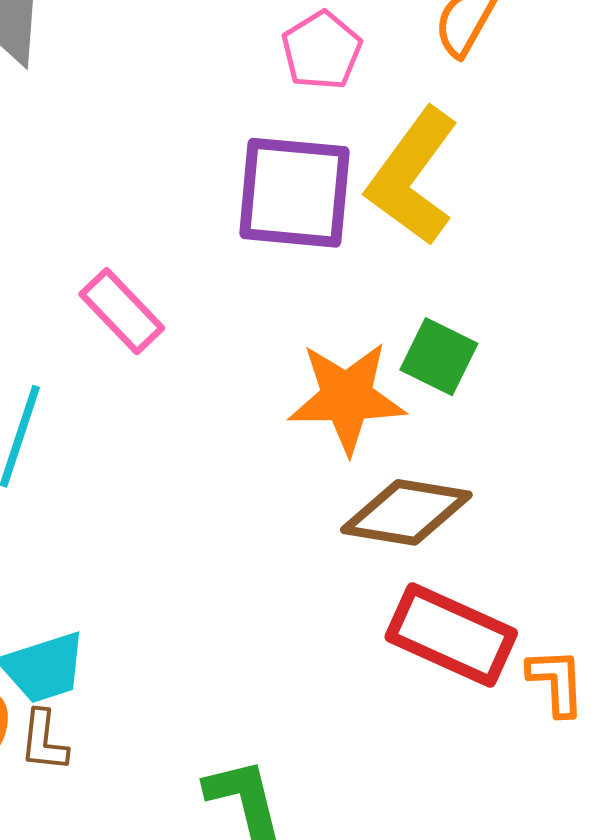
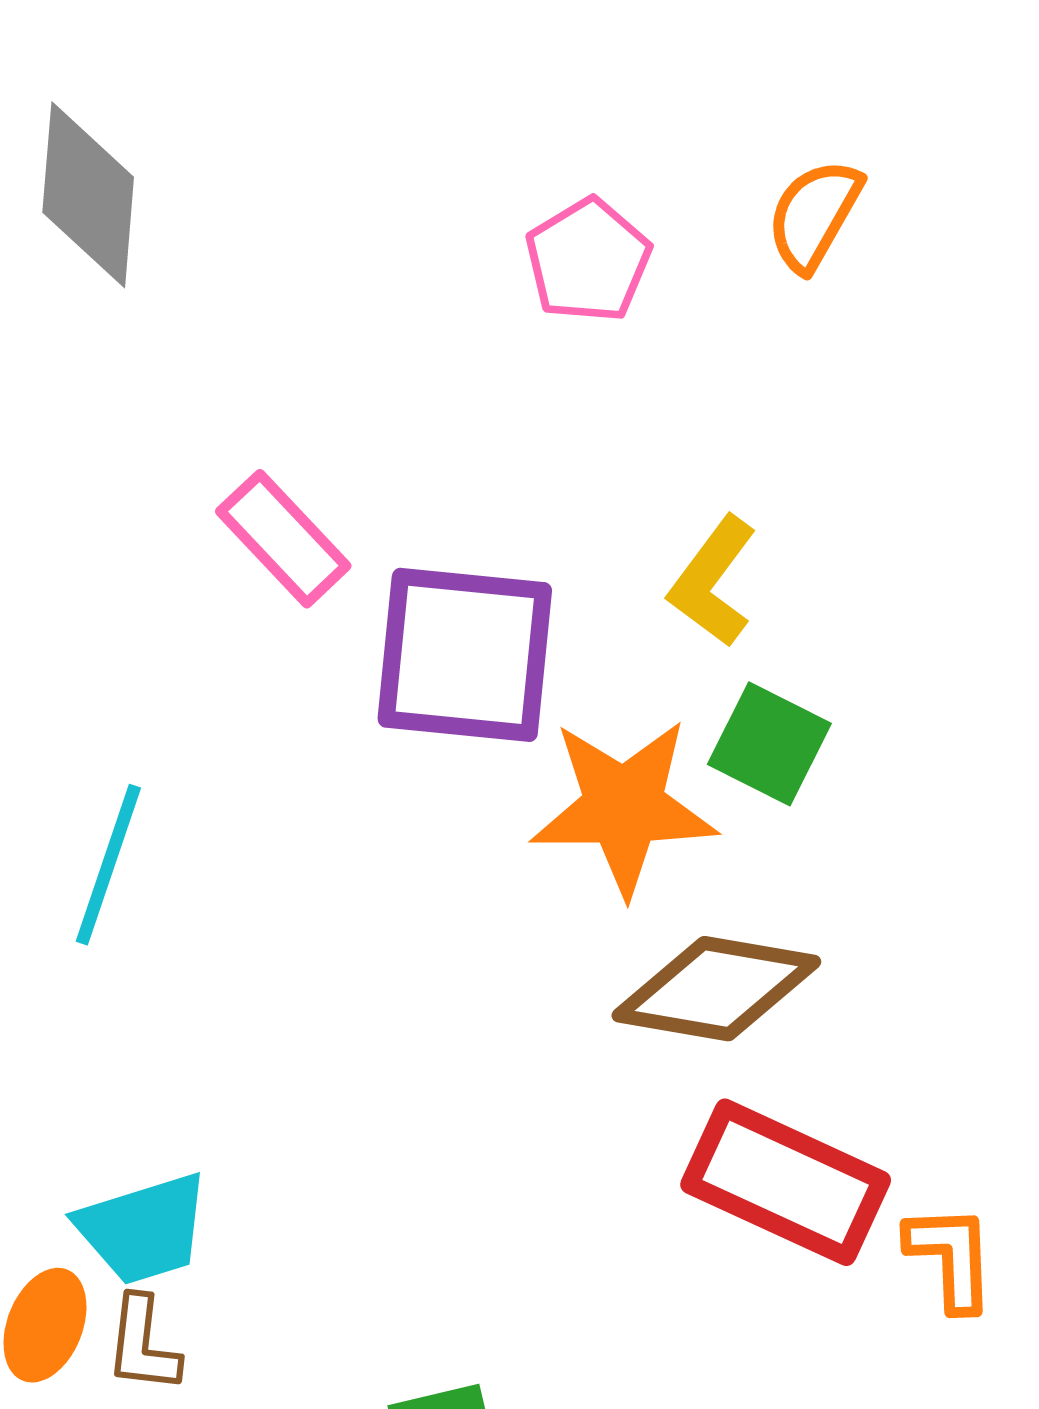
yellow L-shape: (412, 176) -> (713, 581), moved, size x0.6
purple square: (294, 193) -> (465, 655), moved
pink rectangle: (122, 311) -> (283, 539), moved

